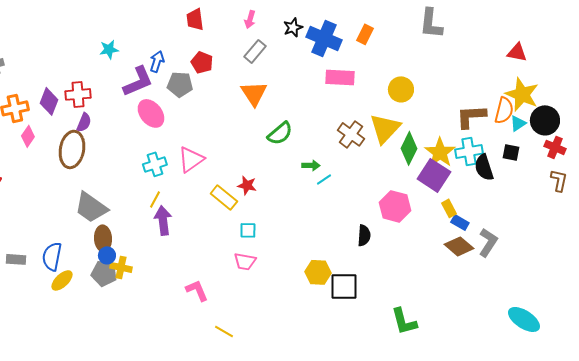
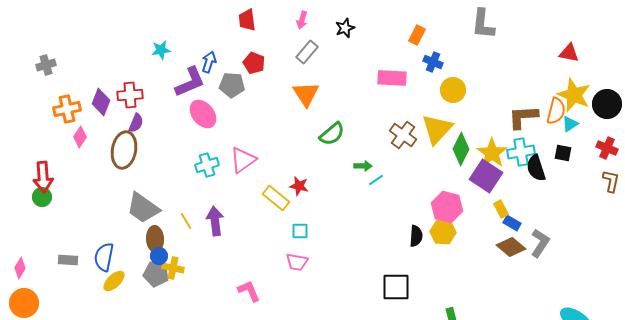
blue cross: (324, 38) -> (433, 62), moved, size x0.6
black circle: (545, 120) -> (607, 104), moved
yellow line: (155, 199) -> (186, 221), moved, turned -60
yellow hexagon: (318, 272) -> (443, 232), moved

